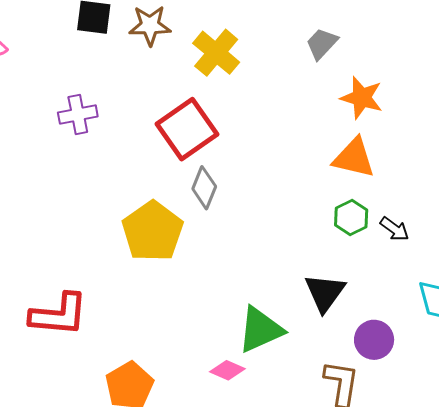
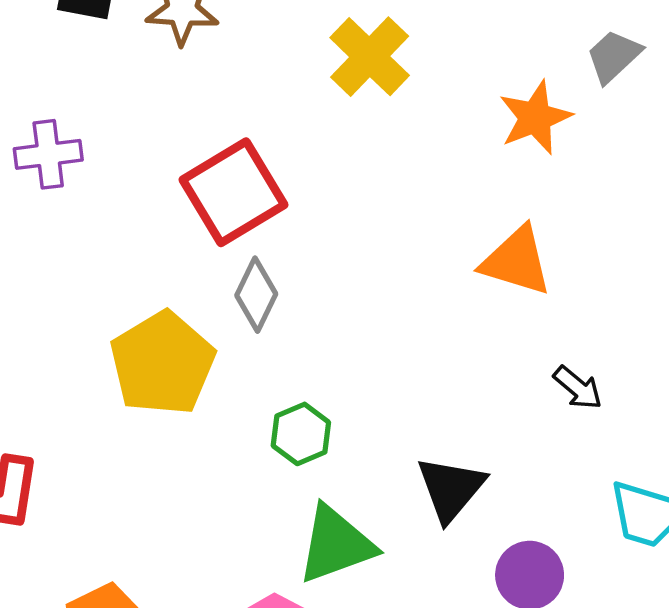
gray trapezoid: (322, 44) -> (614, 56), moved
yellow cross: (216, 53) -> (370, 57), moved
orange star: (362, 98) -> (535, 118), moved, turned 30
green hexagon: (351, 217) -> (301, 434), moved

